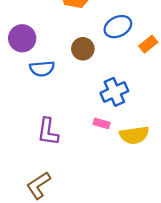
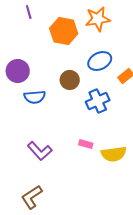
blue cross: (114, 92) -> (98, 101), moved
purple L-shape: (48, 132) -> (40, 151), turned -50

